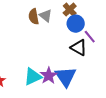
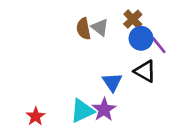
purple line: (90, 37) -> (159, 45), moved
blue triangle: (66, 77) -> (112, 82), moved, size x0.7

